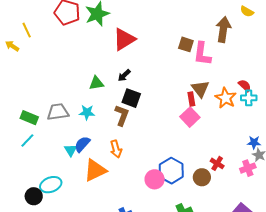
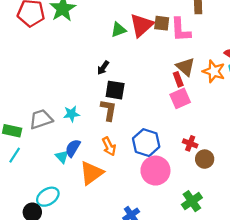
red triangle: (124, 39) -> (142, 25), moved
green triangle: (96, 83) -> (118, 30), moved
pink square: (190, 117) -> (180, 98), turned 30
red cross: (217, 163) -> (190, 143), moved
blue hexagon: (171, 171) -> (146, 143), moved
pink circle: (155, 179) -> (155, 171), size x1.4

